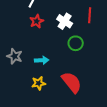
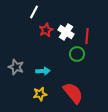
red line: (90, 15) -> (87, 36), moved
red star: (37, 21) -> (46, 30), moved

